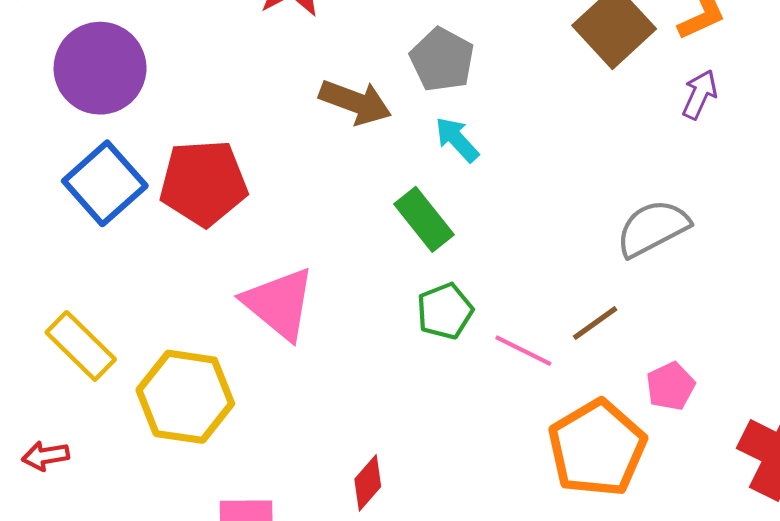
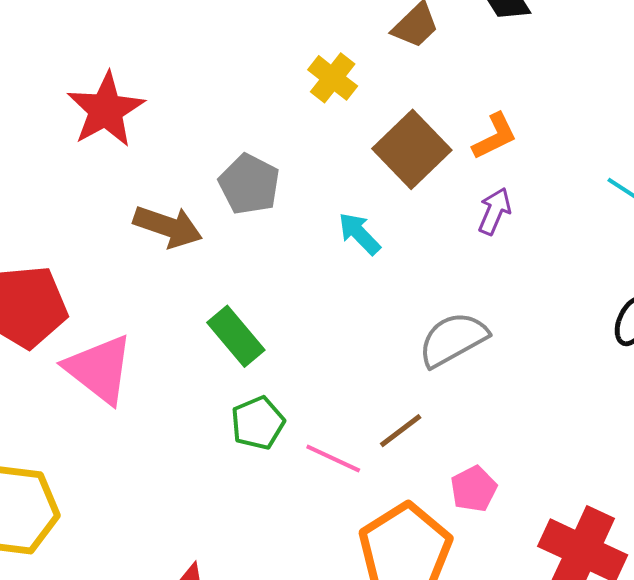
cyan arrow: (457, 140) -> (359, 234), moved
pink triangle: (279, 304) -> (99, 369), moved

